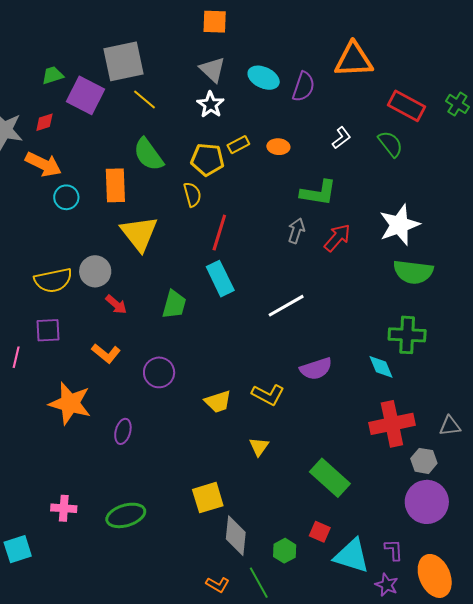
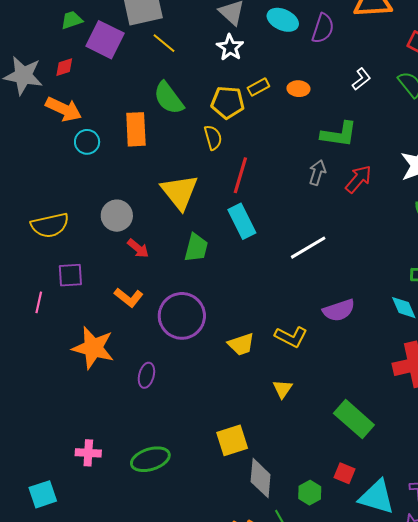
yellow triangle: (139, 233) -> (180, 192), moved
yellow semicircle: (53, 280) -> (50, 225), moved
purple circle: (159, 372) -> (182, 316), size x1.5

